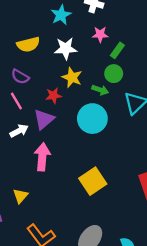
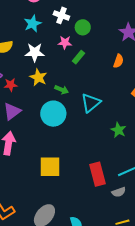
green circle: (114, 74) -> (83, 27), moved
red star: (54, 96) -> (11, 85), moved
yellow square: (93, 181) -> (50, 167), turned 30

